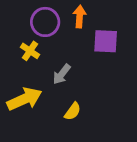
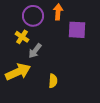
gray arrow: (62, 74) -> (35, 51), moved
yellow semicircle: (73, 111) -> (53, 81), turned -32

